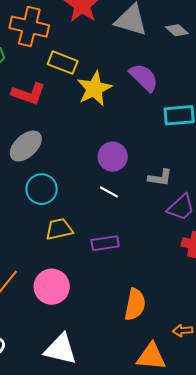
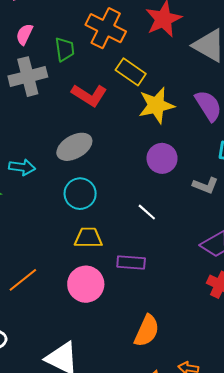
purple circle: (113, 157) -> (162, 158), moved
gray L-shape: (160, 178) -> (205, 185), moved
pink circle: (52, 287) -> (86, 284), moved

